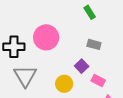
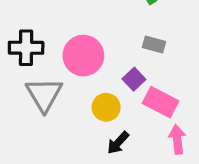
pink circle: (46, 37) -> (83, 56), moved
pink rectangle: (98, 80) -> (161, 102), size x1.5

